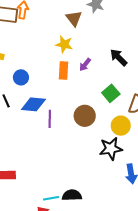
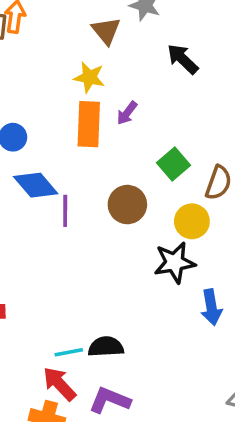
black arrow: (119, 57) -> (183, 59), moved
orange rectangle: (64, 71) -> (89, 124), size x1.4
blue diamond: (33, 104) -> (36, 185), turned 45

